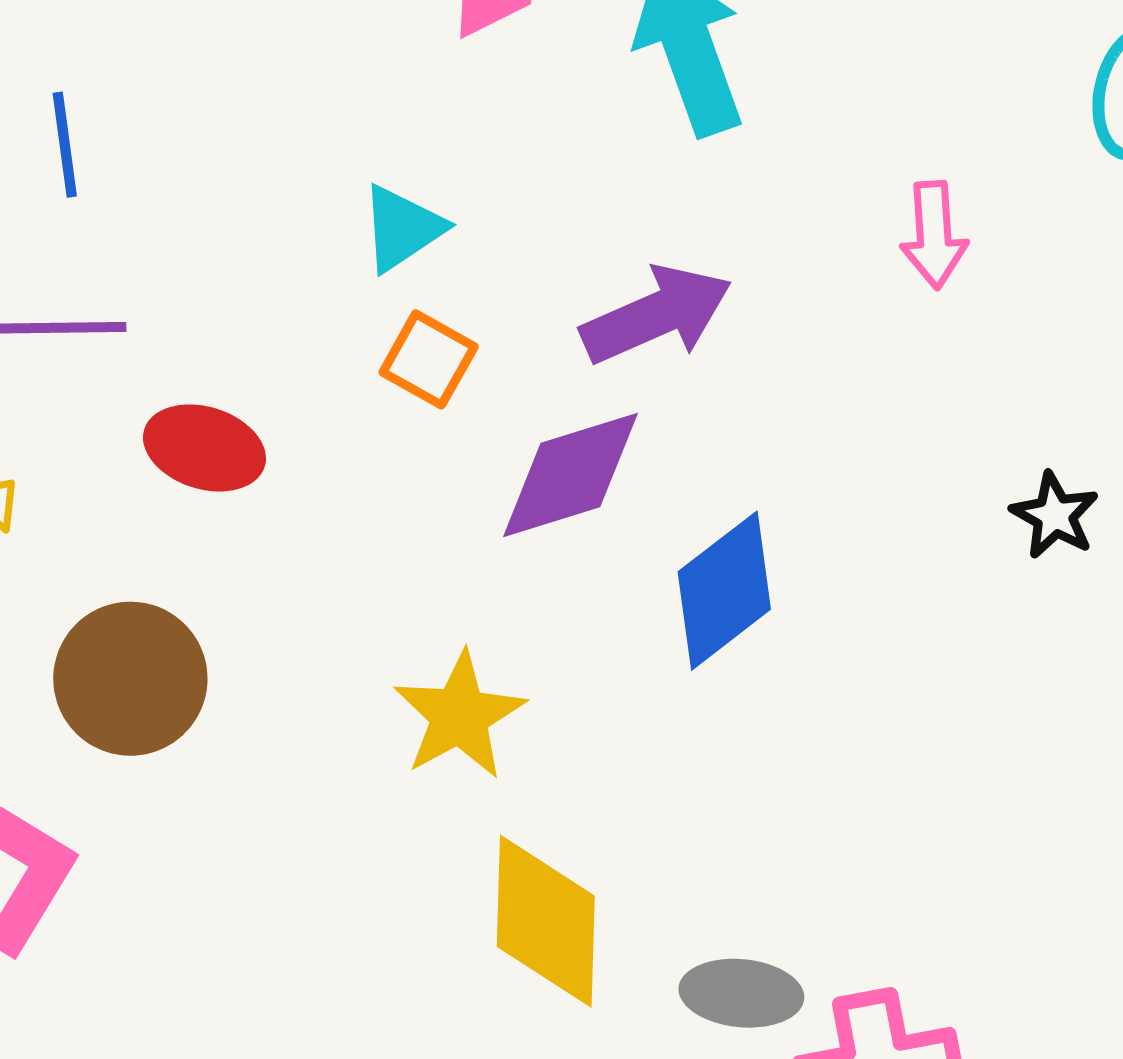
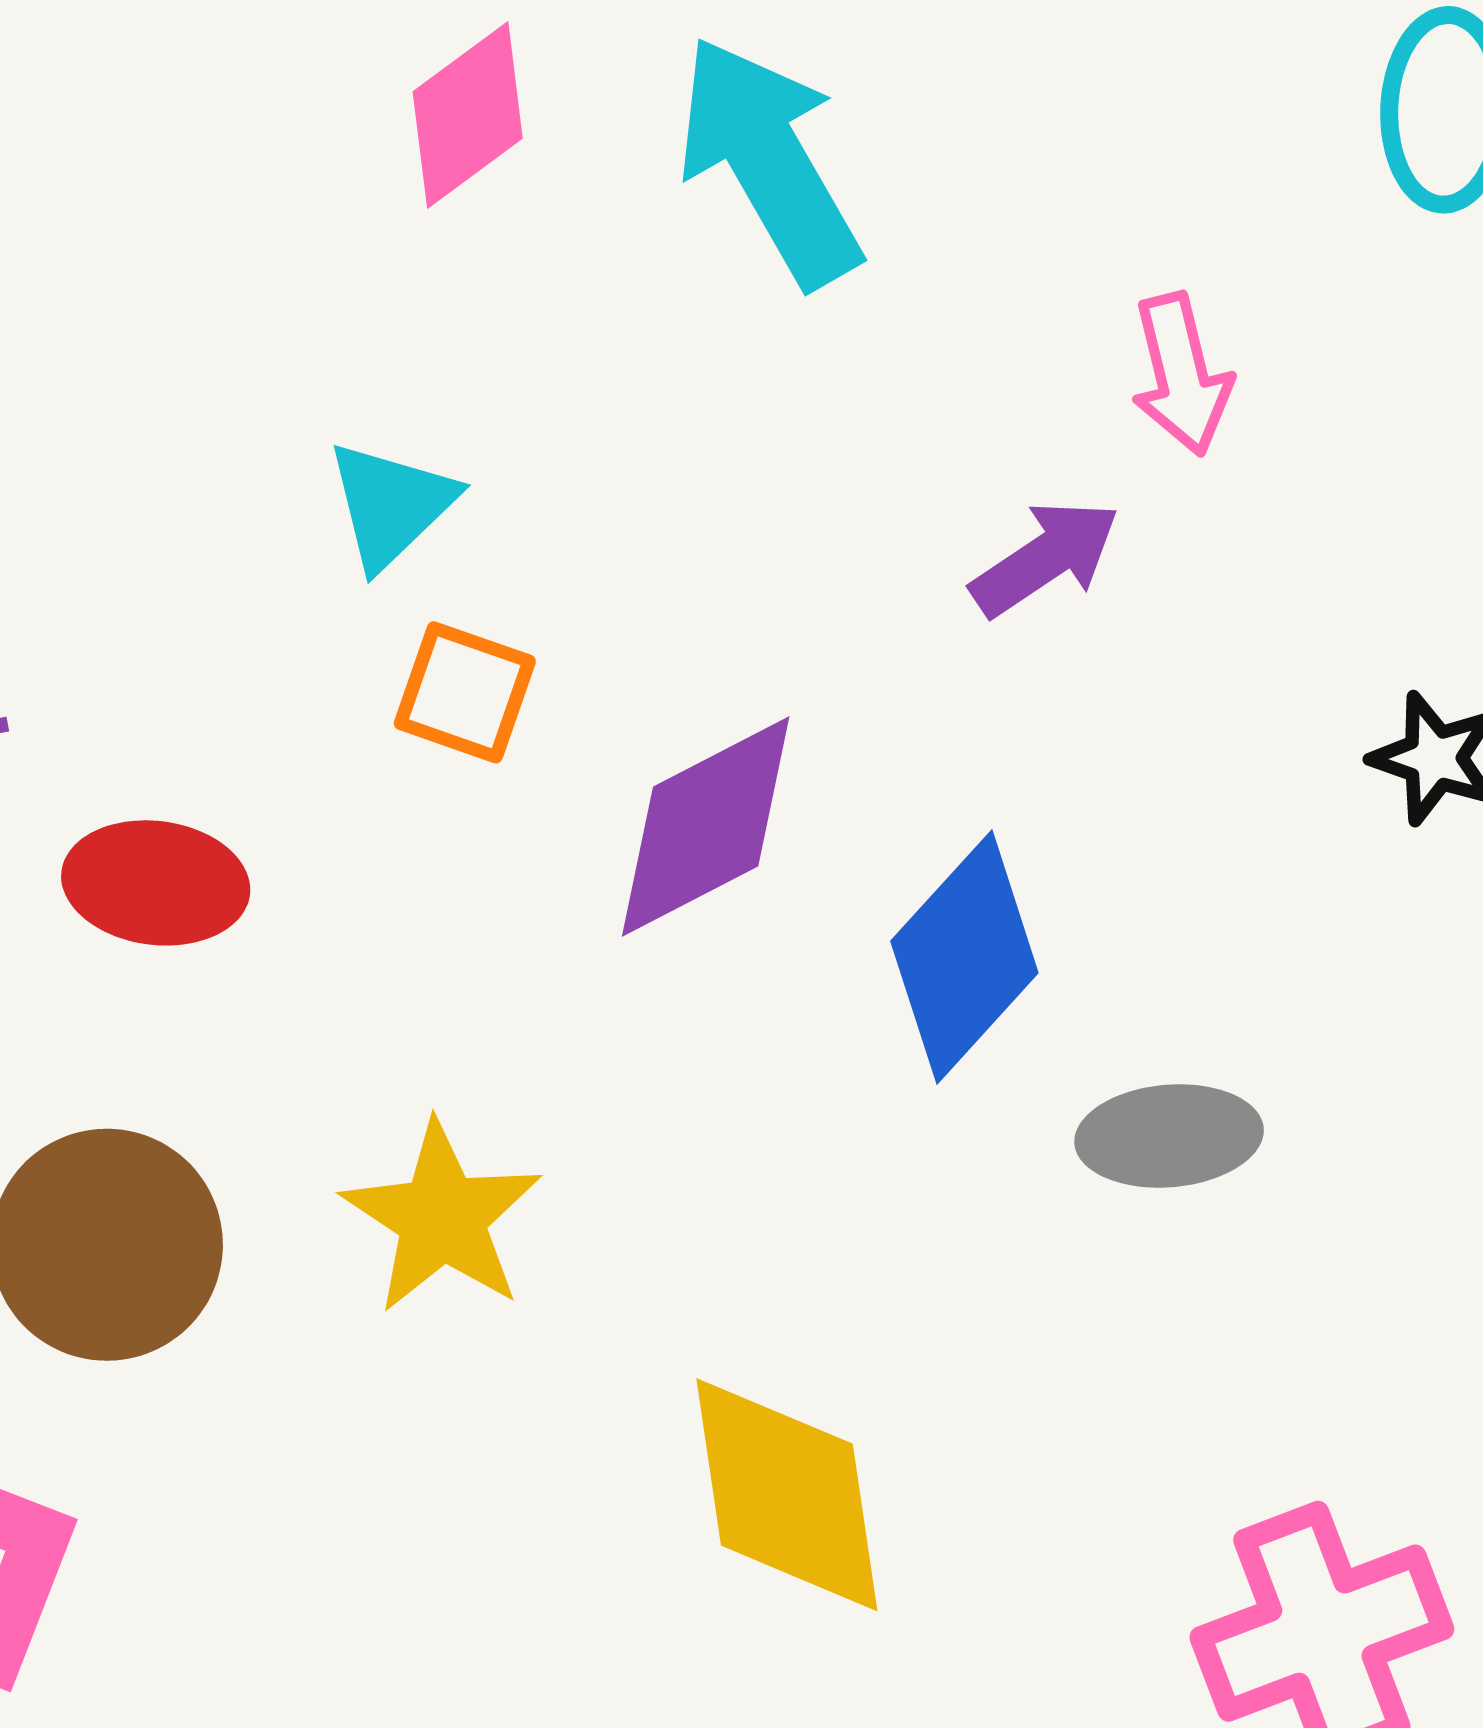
purple arrow: (656, 315) -> (1045, 558), moved, size x0.7
yellow star: (460, 716) -> (442, 1218), moved
gray ellipse: (741, 993) -> (1169, 1136), moved

